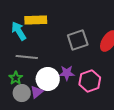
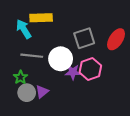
white circle: (48, 79) -> (61, 59), moved
pink hexagon: (90, 81) -> (90, 69), moved

